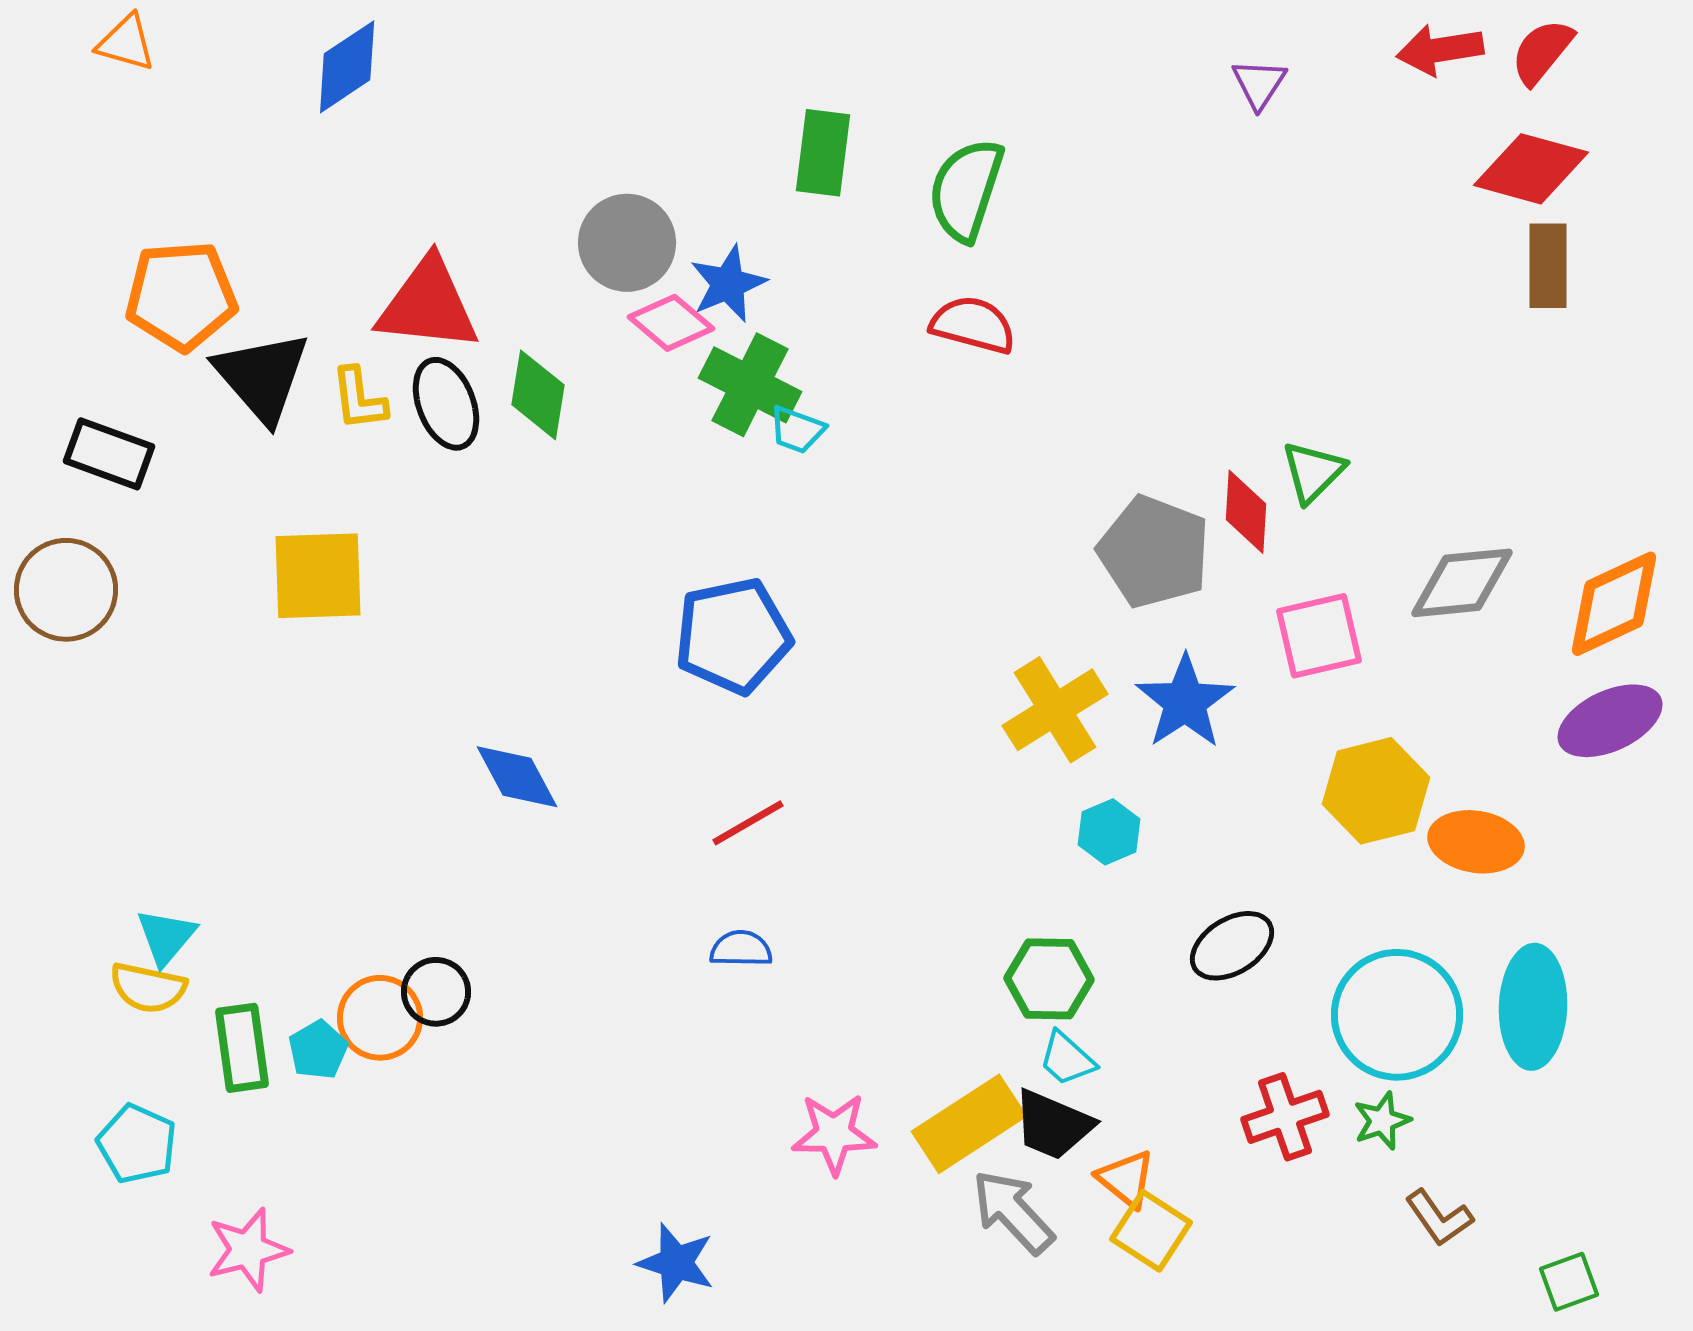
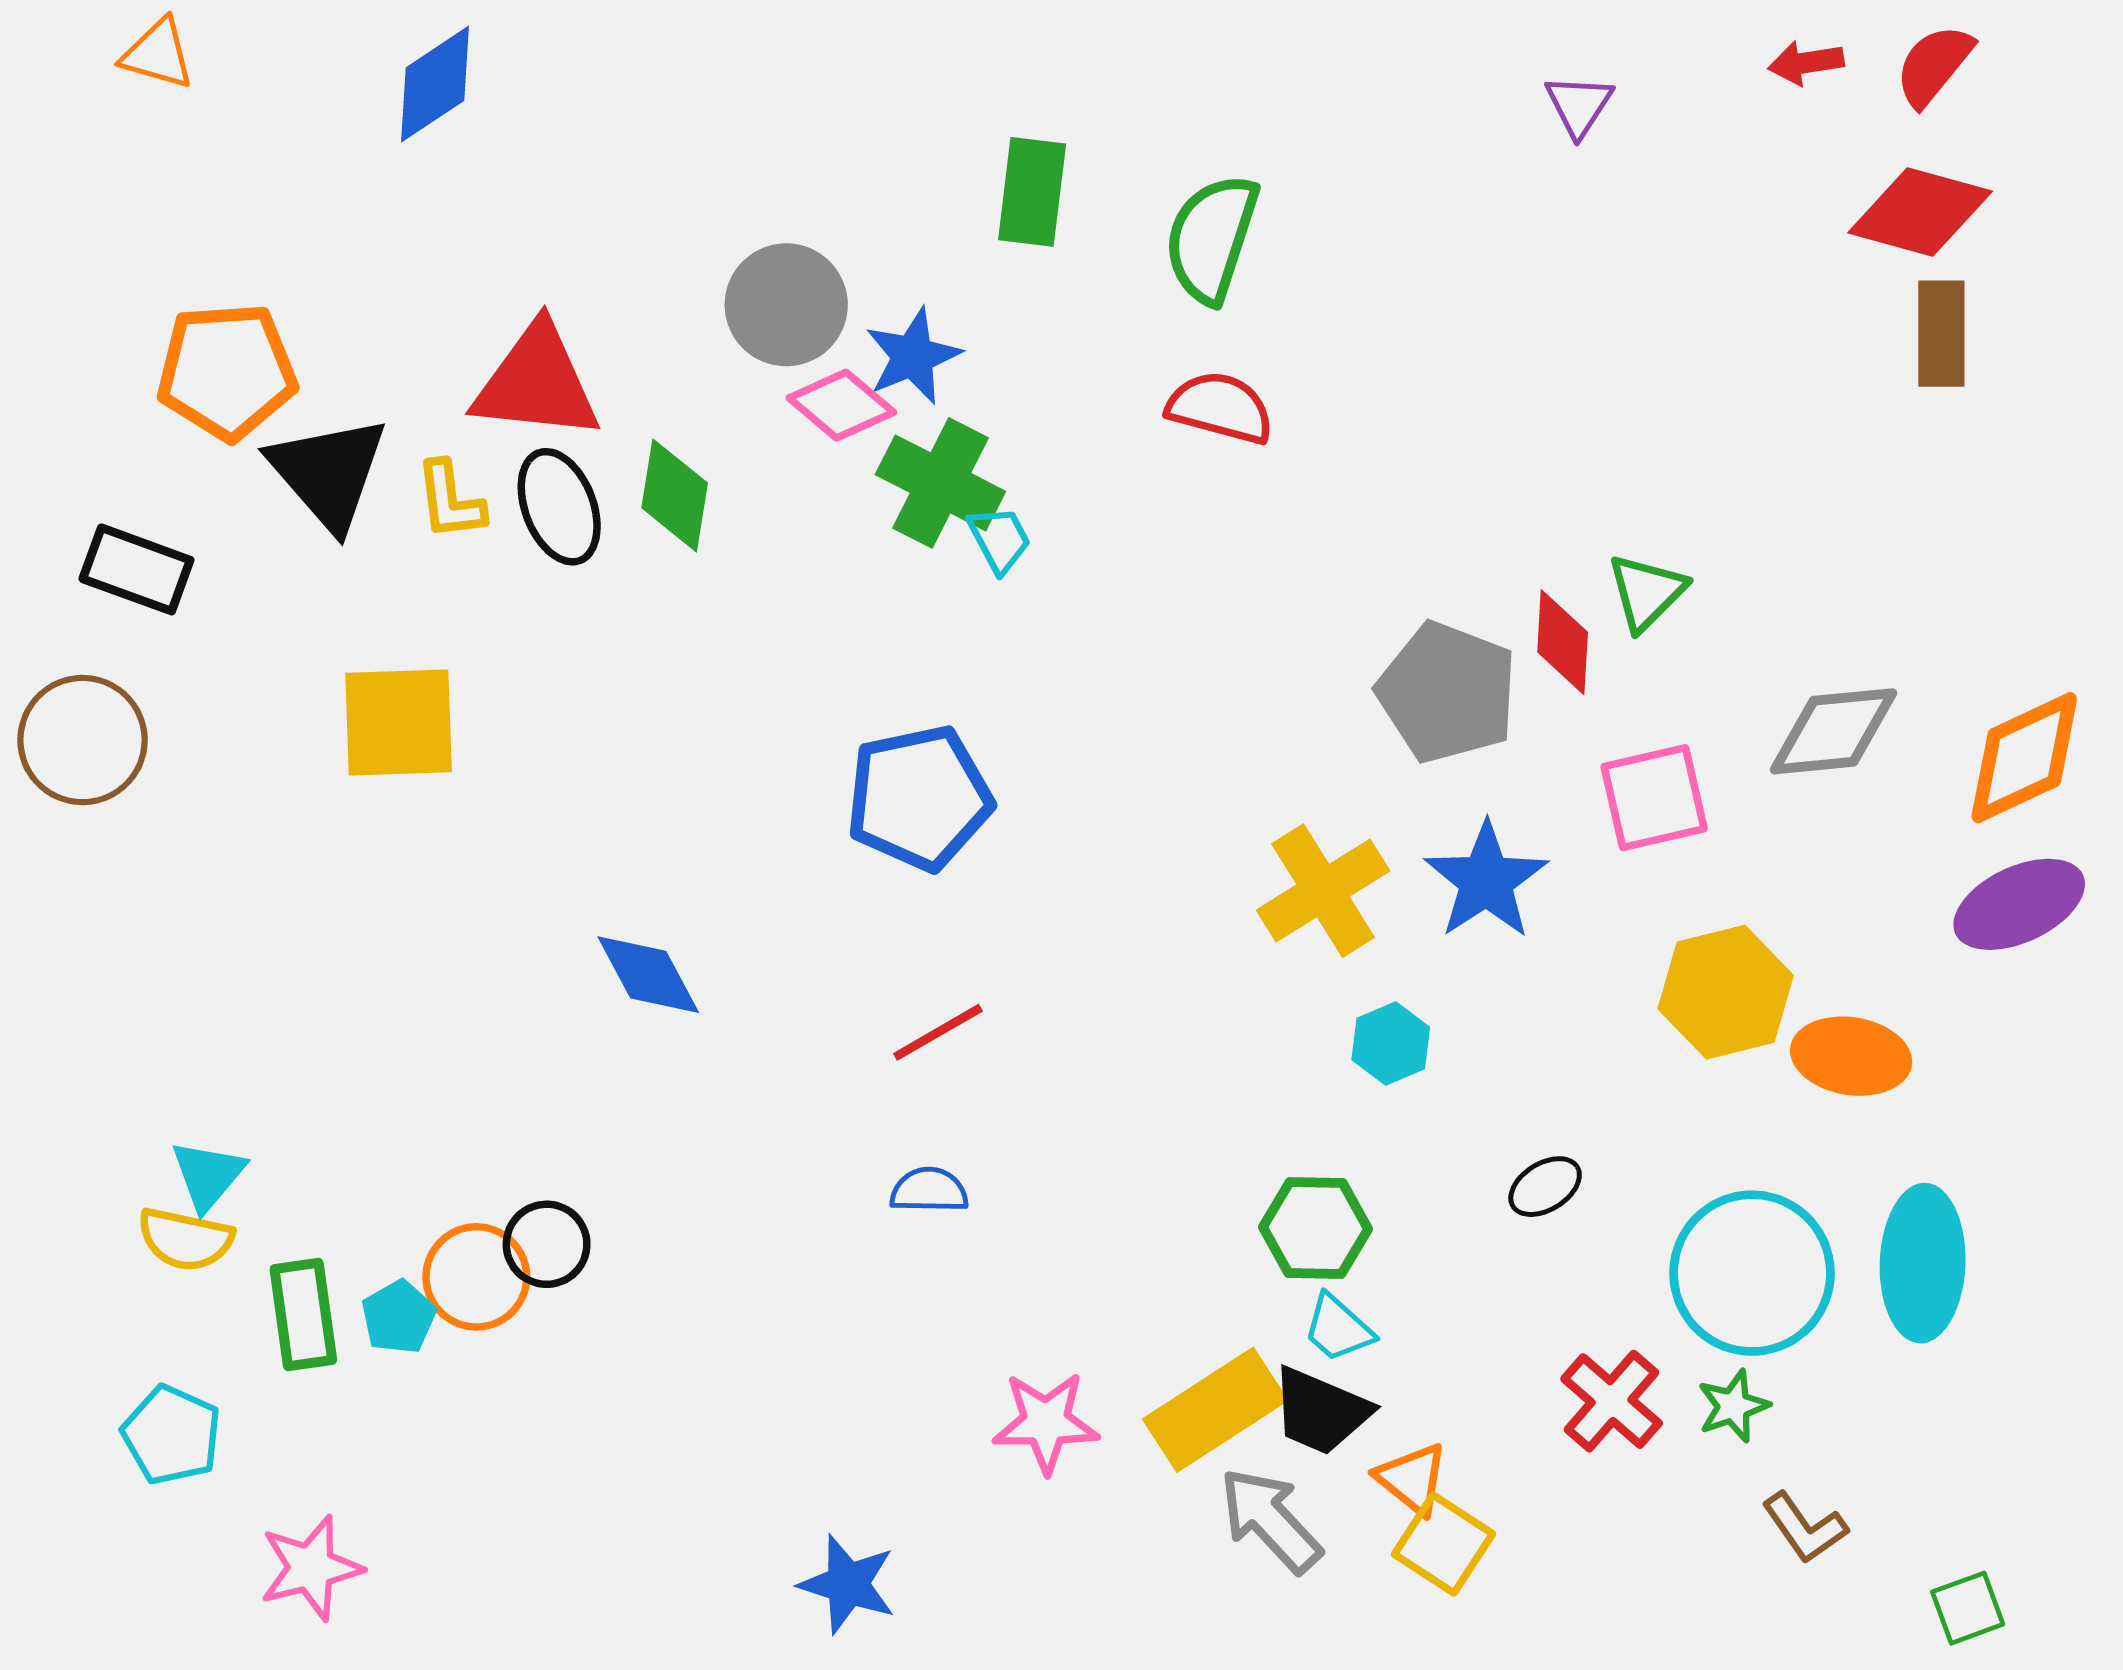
red arrow: (1440, 50) -> (1806, 63), size x0.7
cyan trapezoid: (797, 430) -> (999, 539), turned -138
black ellipse: (1232, 946) -> (1545, 1187), size x0.7
red cross: (1285, 1117) -> (1612, 1401), turned -30

